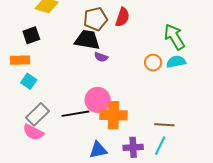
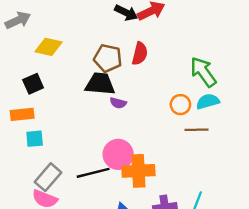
brown pentagon: (95, 19) -> (108, 58), turned 30
cyan square: (29, 81) -> (35, 139), turned -35
brown line: (164, 125) -> (197, 130), moved

